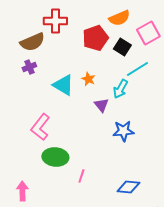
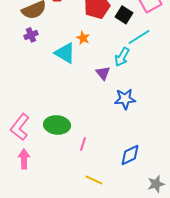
orange star: (88, 79) -> (83, 38), moved
pink L-shape: (40, 127) -> (20, 127), moved
blue diamond: (128, 187) -> (130, 155), turned -30

